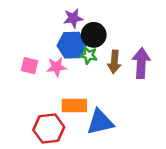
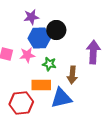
purple star: (73, 18) -> (31, 17), moved
green star: (89, 55) -> (49, 64), moved
brown arrow: (114, 62) -> (72, 75), moved

